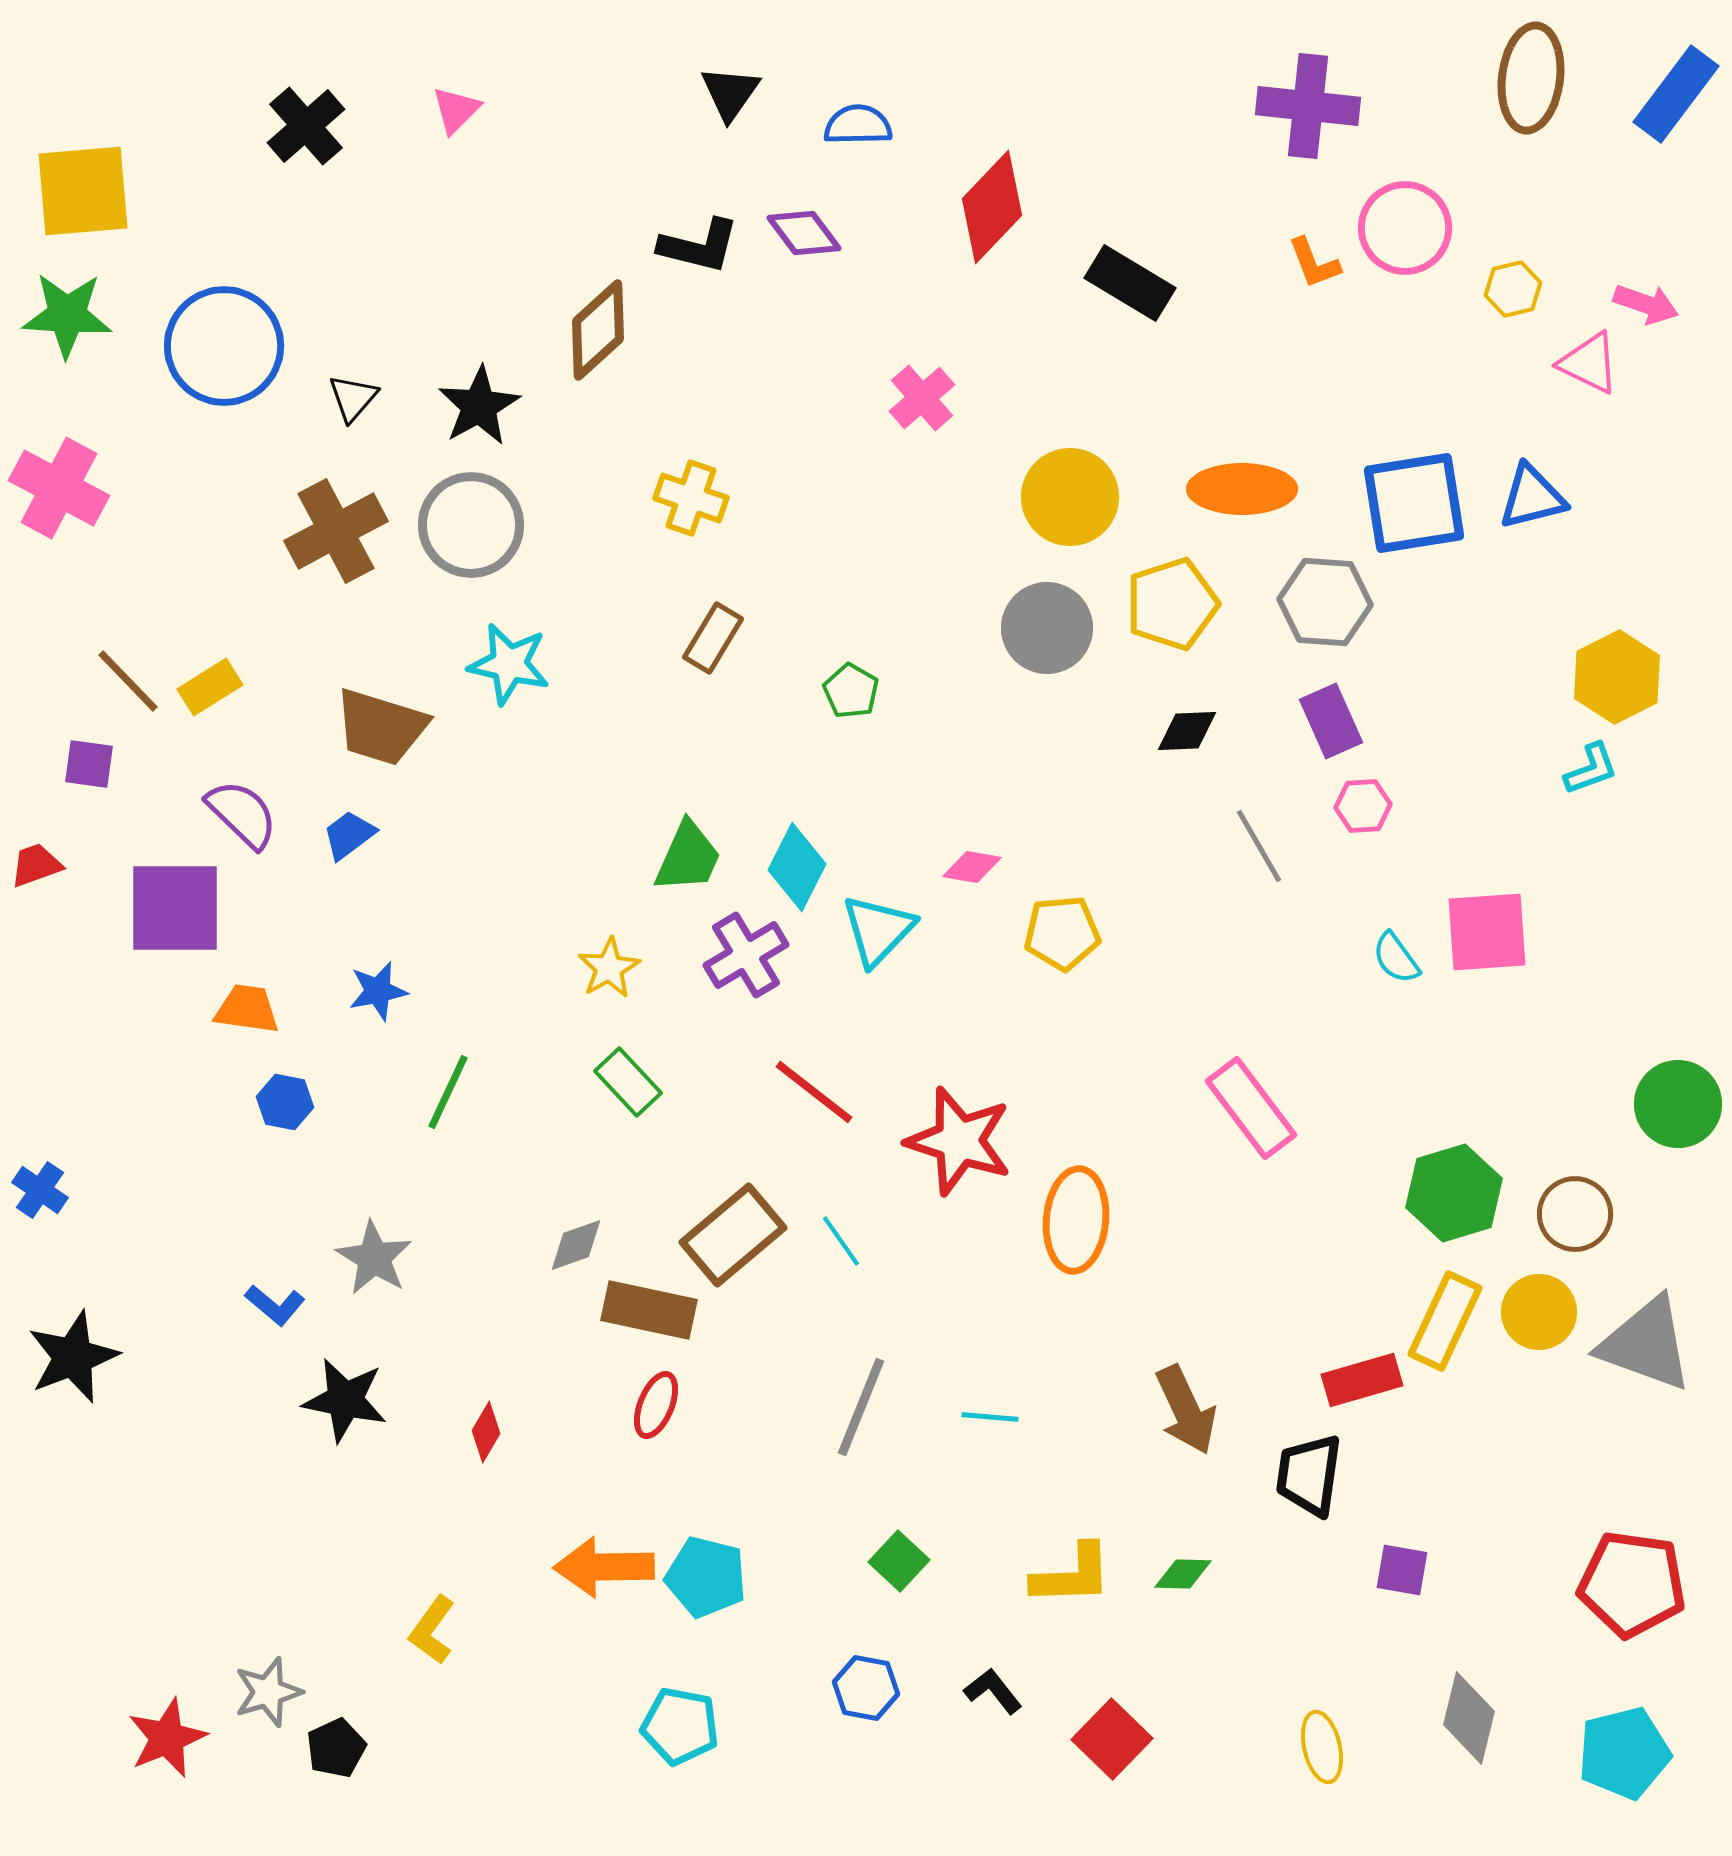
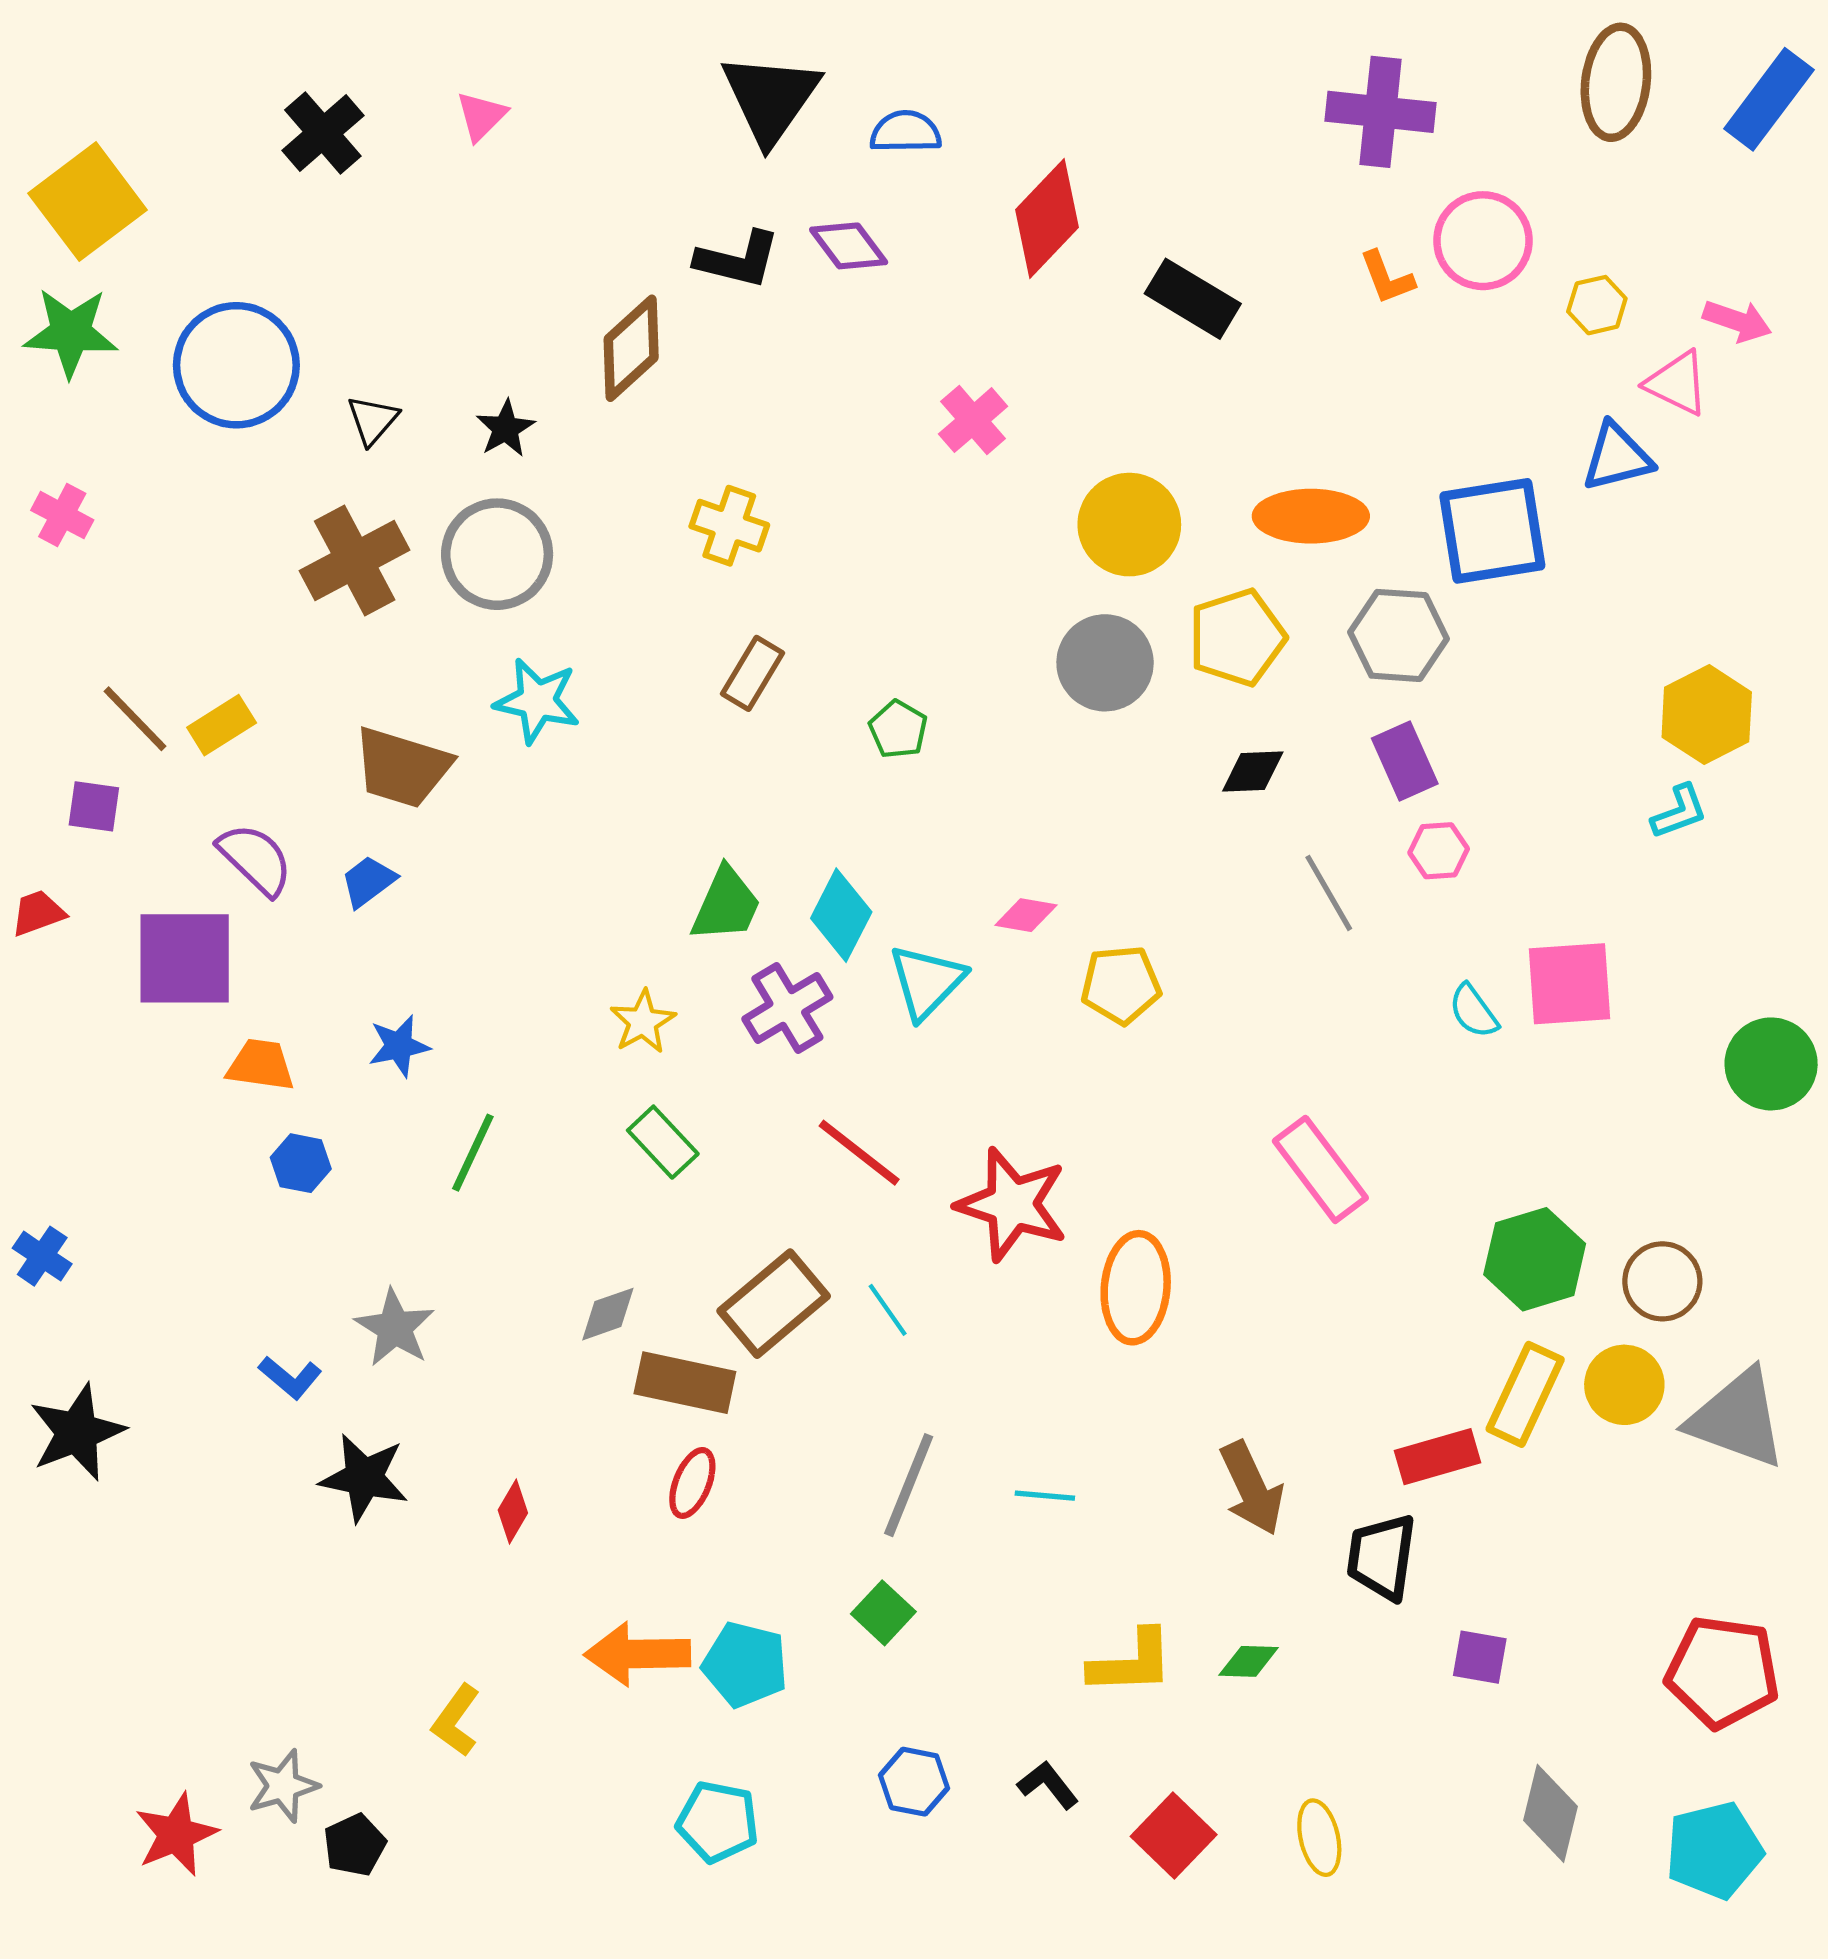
black triangle: (730, 93) -> (770, 98), size x1.6
yellow square: (83, 191) -> (88, 202), turned -32
black star: (479, 406) -> (506, 429), size x0.7
pink cross: (59, 488) -> (62, 515), size x0.6
blue triangle: (1532, 497) -> (1617, 457), moved
green circle: (1678, 1104) -> (1771, 1064), moved
green square: (899, 1561) -> (883, 1613), moved
yellow ellipse: (1322, 1747) -> (1319, 1838), moved

